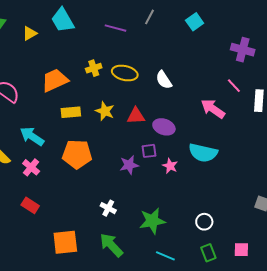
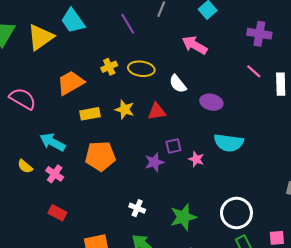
purple line: (116, 28) -> (128, 24), turned 50
yellow triangle: (30, 33) -> (40, 37), size x1.8
white semicircle: (164, 80) -> (178, 84), moved
pink arrow: (213, 109) -> (195, 45), moved
purple ellipse: (164, 127) -> (211, 102), moved
white circle: (204, 222) -> (236, 213), size x1.8

